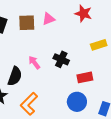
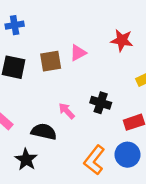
black semicircle: (15, 76) -> (44, 132), turned -90
orange L-shape: (29, 104) -> (94, 160), moved

